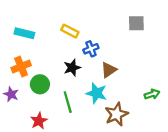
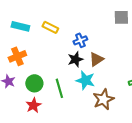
yellow rectangle: (70, 31) -> (50, 27), moved
black star: (72, 68) -> (75, 59), moved
green circle: (40, 84) -> (34, 83), moved

